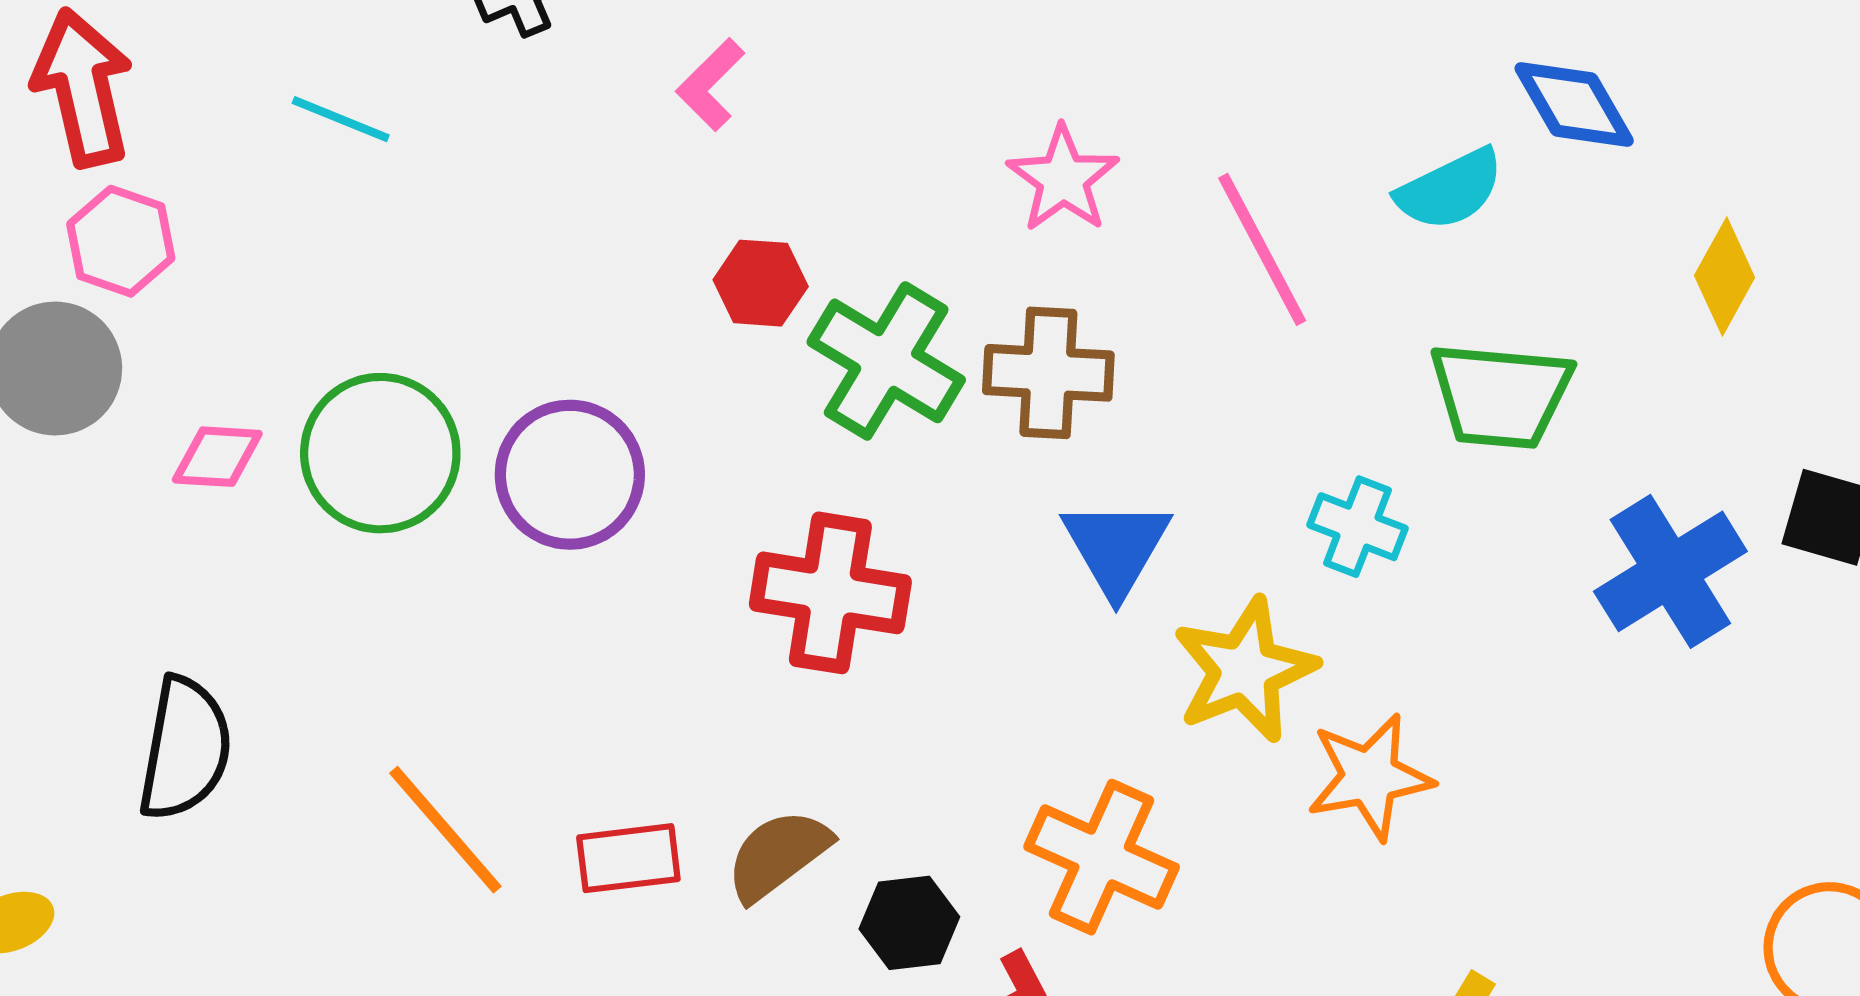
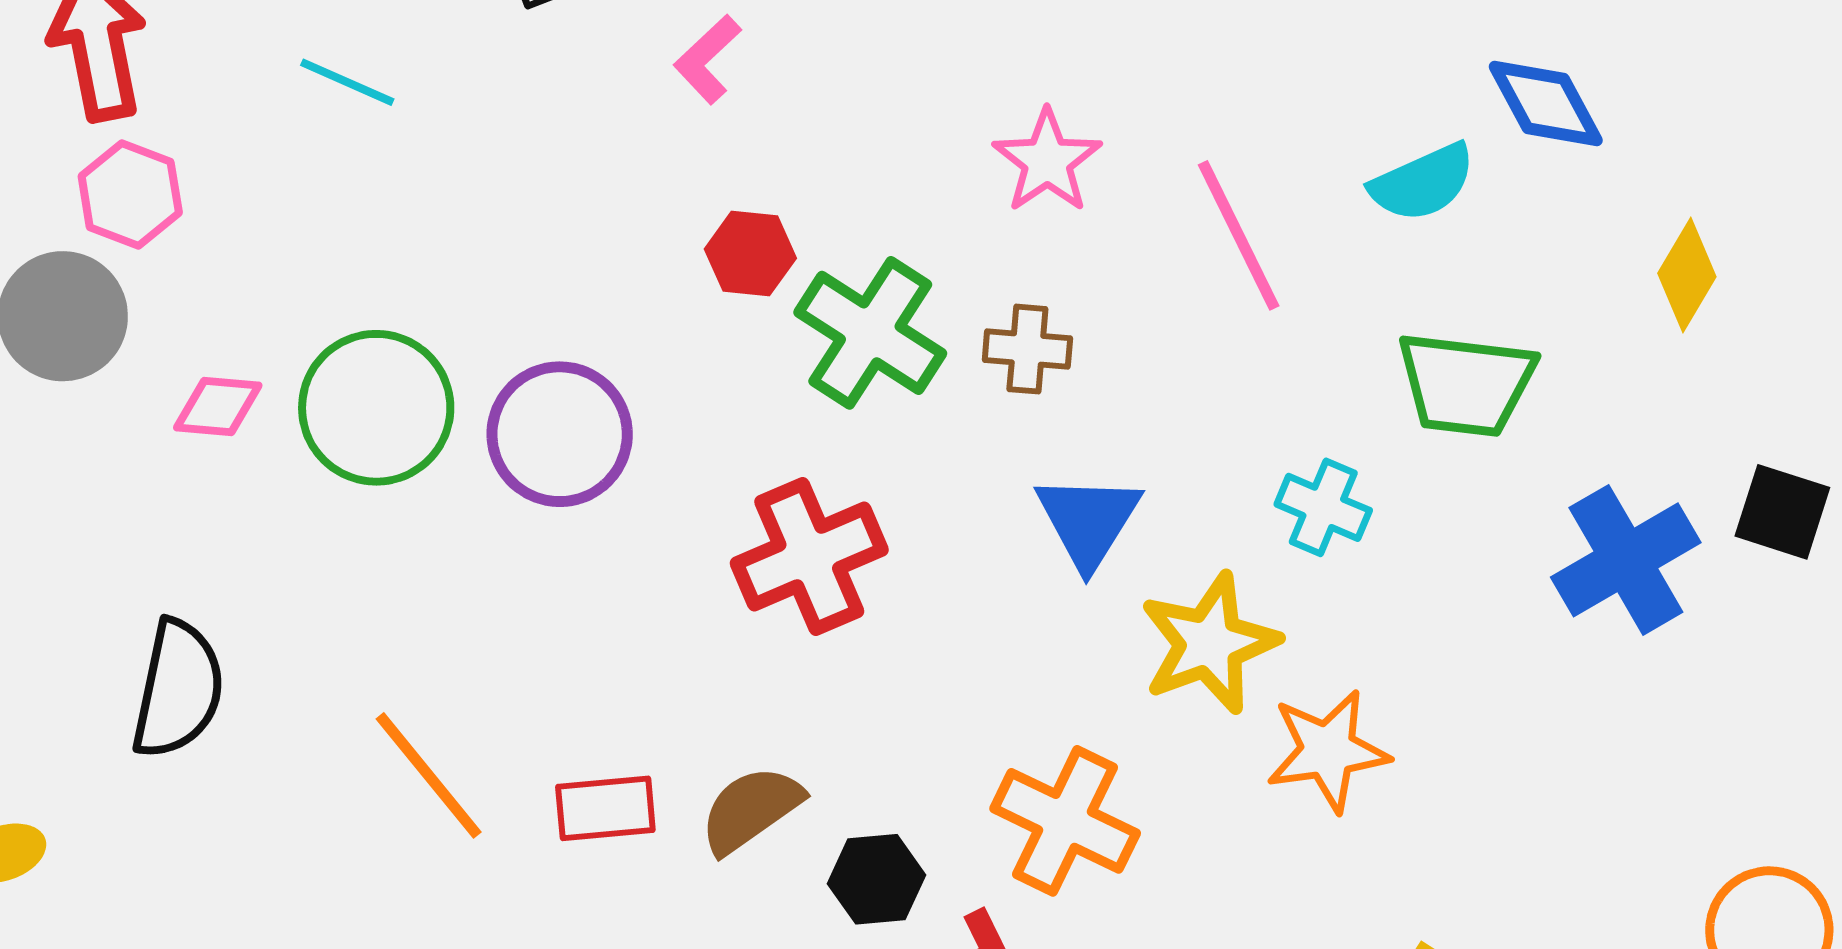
brown cross: (1048, 373) -> (1027, 349), size x0.7
red cross: (830, 593) -> (809, 557), turned -34

